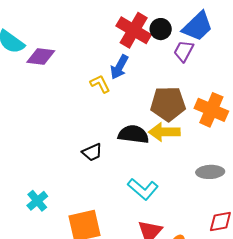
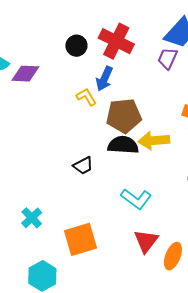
black circle: (161, 29) -> (76, 46), moved
brown pentagon: (168, 104) -> (124, 116), moved

